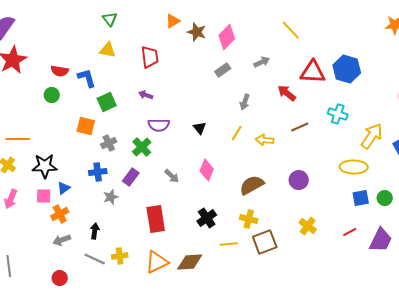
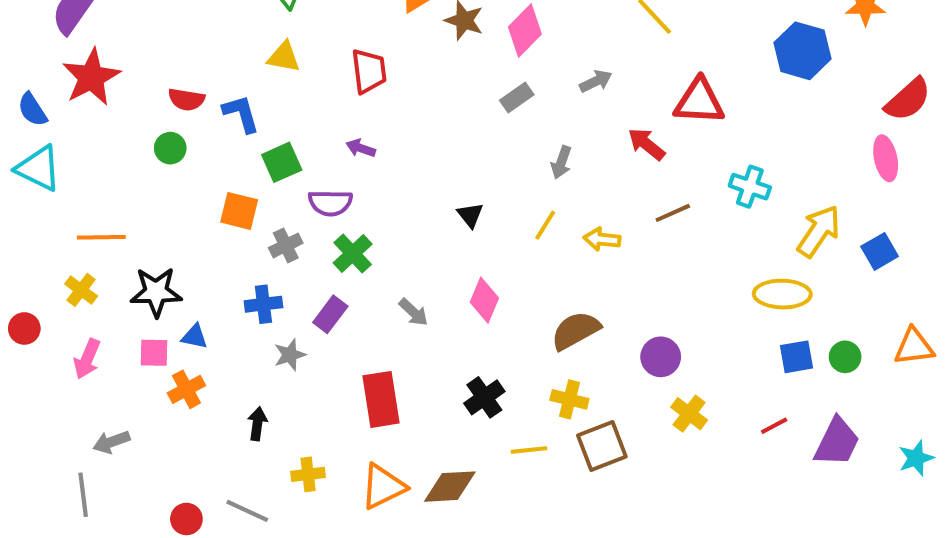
blue hexagon: (347, 69) -> (803, 51), moved
purple semicircle: (159, 125) -> (330, 203), moved
purple circle: (299, 180) -> (661, 357), moved
blue triangle: (64, 188) -> (195, 337), turned 48
gray arrow: (62, 240) -> (111, 442), moved
gray line: (95, 259) -> (247, 511), moved

